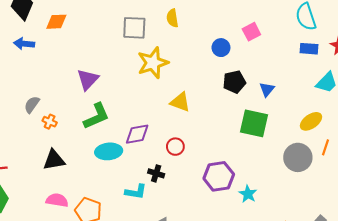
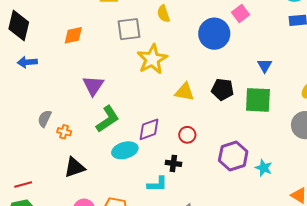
orange diamond: (56, 22) -> (73, 35), moved
blue circle: (221, 48) -> (214, 34), size x1.8
black pentagon: (234, 82) -> (222, 89), moved, turned 30

